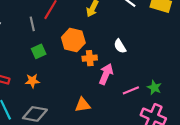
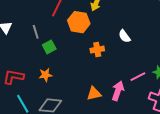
gray line: (32, 24) -> (36, 32), moved
orange hexagon: (73, 40) -> (79, 22), moved
pink arrow: (106, 74) -> (118, 91), moved

